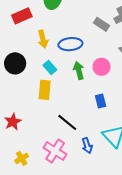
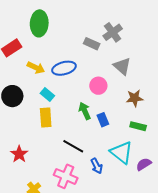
yellow arrow: (43, 39) -> (36, 68), turned -42
green arrow: (79, 71) -> (85, 111), moved

